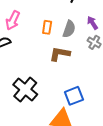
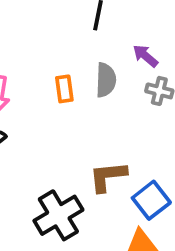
brown L-shape: (60, 54) -> (108, 176), moved
black cross: (25, 90) -> (58, 215), turned 35

